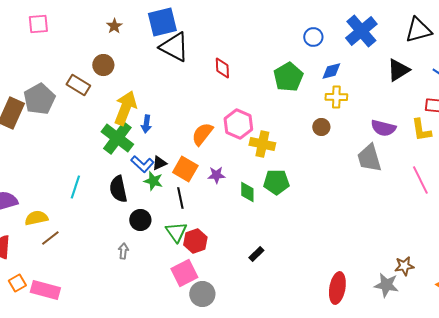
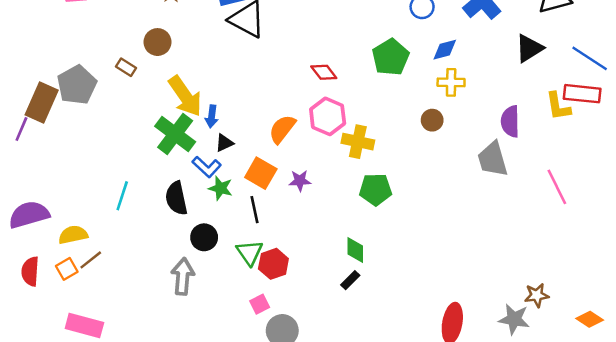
red diamond: (222, 68) -> (324, 72), moved, turned -35
brown rectangle: (78, 85) -> (126, 67), size x0.7
yellow arrow: (125, 108) -> (185, 96), turned 124
purple semicircle: (383, 128) -> (510, 121), turned 75
yellow L-shape: (421, 130) -> (558, 106), moved
black triangle: (159, 163) -> (224, 143), moved
green diamond: (247, 192) -> (355, 250), moved
gray arrow: (123, 251) -> (183, 276), size x1.8
pink square: (184, 273) -> (260, 304), size x0.6
orange square: (17, 283) -> (67, 269), moved

